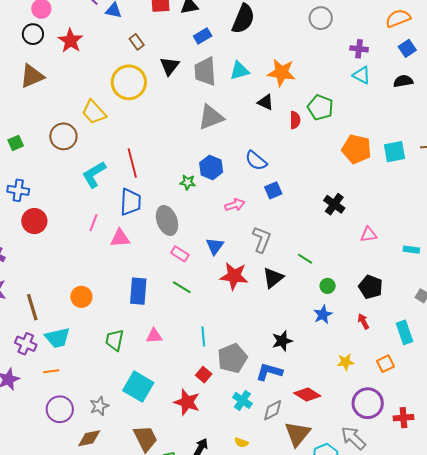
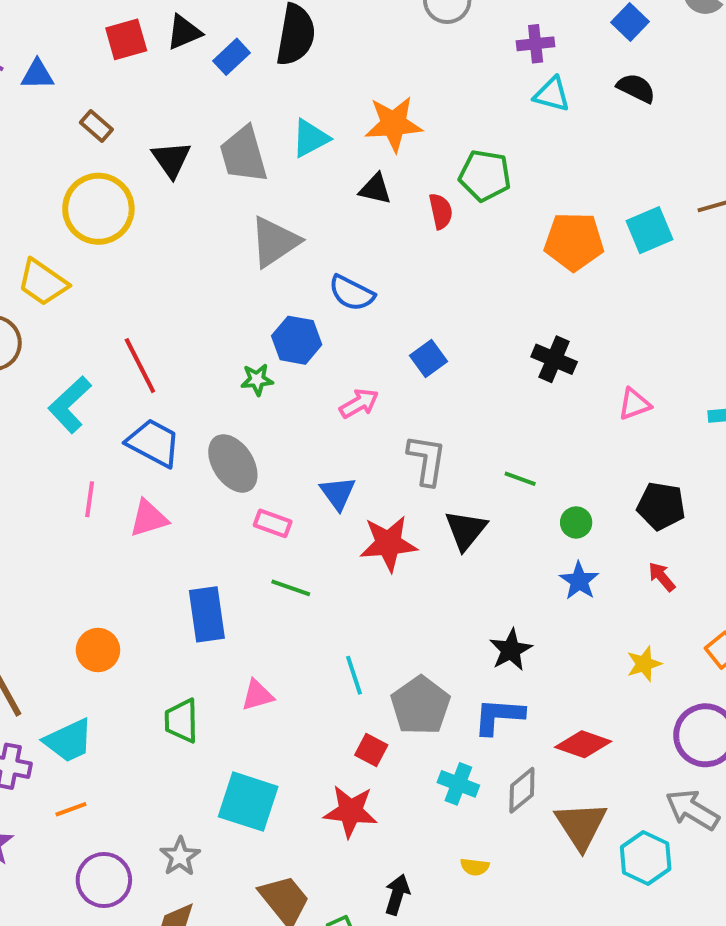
blue rectangle: (203, 36) -> (232, 57), moved
black semicircle: (403, 81) -> (636, 88), turned 48
blue semicircle: (256, 161) -> (352, 293), moved
blue trapezoid: (131, 202) -> (153, 443), turned -52

